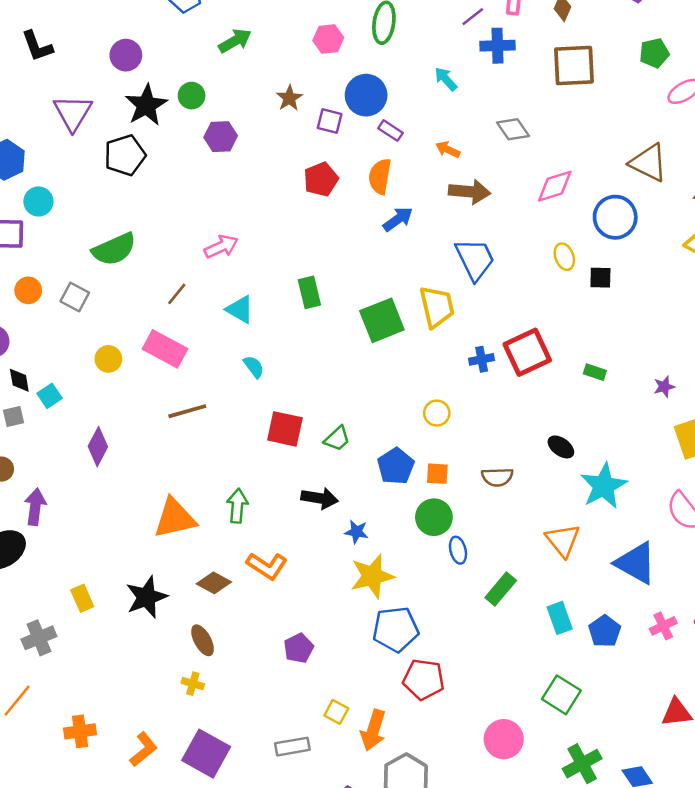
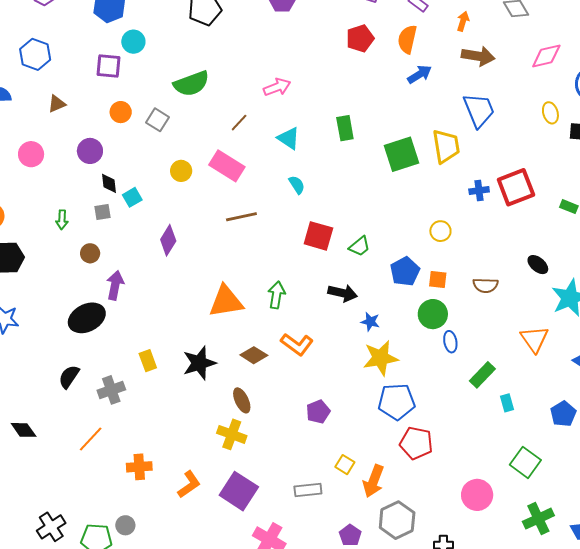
orange arrow: (448, 149) -> (463, 21), turned 78
cyan rectangle: (560, 618) -> (507, 403), moved, size x0.7
yellow cross: (193, 684) -> (232, 434), size x1.6

